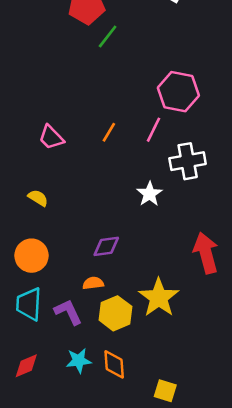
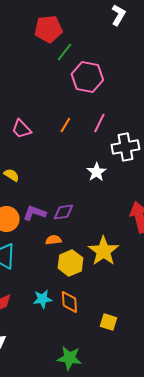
pink hexagon: (178, 92) -> (87, 77), moved
purple L-shape: (68, 312) -> (34, 213), moved, turned -45

